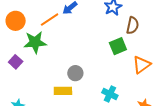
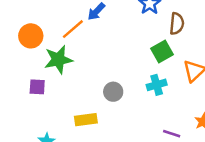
purple square: (16, 62) -> (37, 87), turned -32
yellow rectangle: (63, 91) -> (86, 120), moved
cyan cross: (110, 94) -> (157, 85), moved, turned -35

